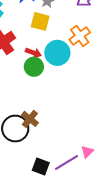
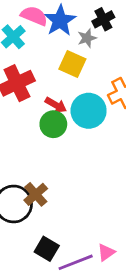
black square: (41, 167) -> (47, 249), moved

